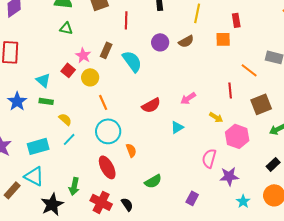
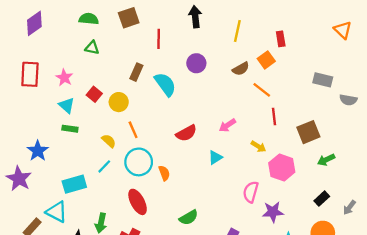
orange square: (223, 39) -> (266, 60), turned -35
brown semicircle: (186, 41) -> (241, 69), moved
pink star: (83, 55) -> (64, 78), moved
orange line: (249, 70) -> (262, 90), moved
blue star: (17, 101) -> (38, 151), moved
yellow semicircle: (65, 119) -> (109, 141), moved
cyan line: (69, 139) -> (104, 166), moved
cyan rectangle: (38, 146) -> (74, 184), moved
orange semicircle: (131, 150) -> (164, 173), moved

